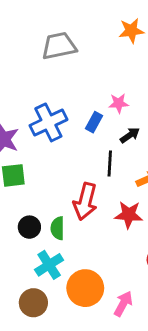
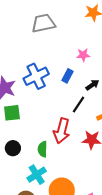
pink star: (119, 103) -> (83, 55), moved
black line: (110, 164) -> (78, 105), turned 30
black circle: (29, 227) -> (13, 148), moved

